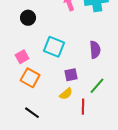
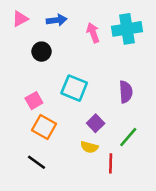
purple square: (71, 75) -> (96, 123), turned -32
yellow semicircle: (66, 94) -> (89, 147), turned 56
black line: (32, 113) -> (36, 162), moved

